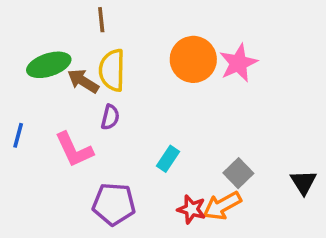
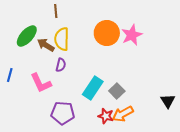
green ellipse: (49, 65) -> (27, 36), turned -30
cyan rectangle: (168, 159) -> (93, 88), size x1.6
gray square: (238, 173) -> (117, 91), moved

